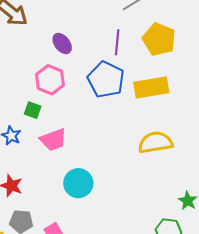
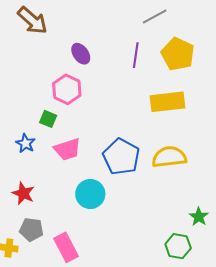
blue pentagon: (106, 80) -> (121, 157), moved

